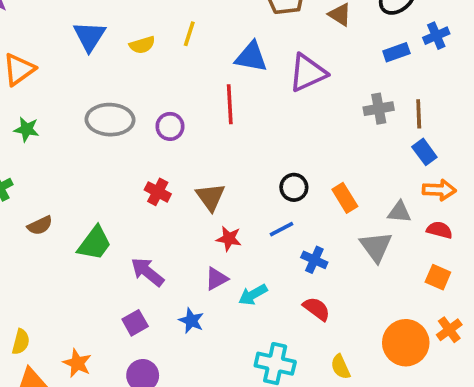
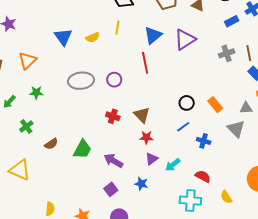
blue triangle: (251, 57) -> (153, 35), turned -42
red star: (229, 239) -> (146, 137), moved
red semicircle: (317, 309) -> (203, 176), moved

